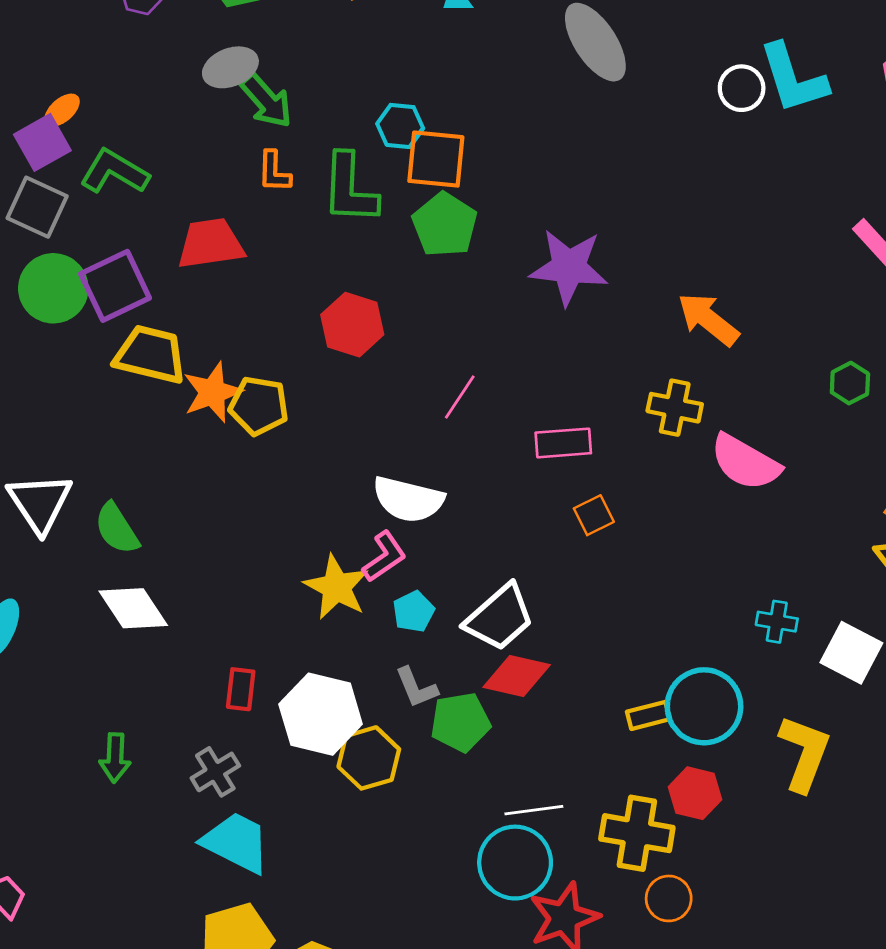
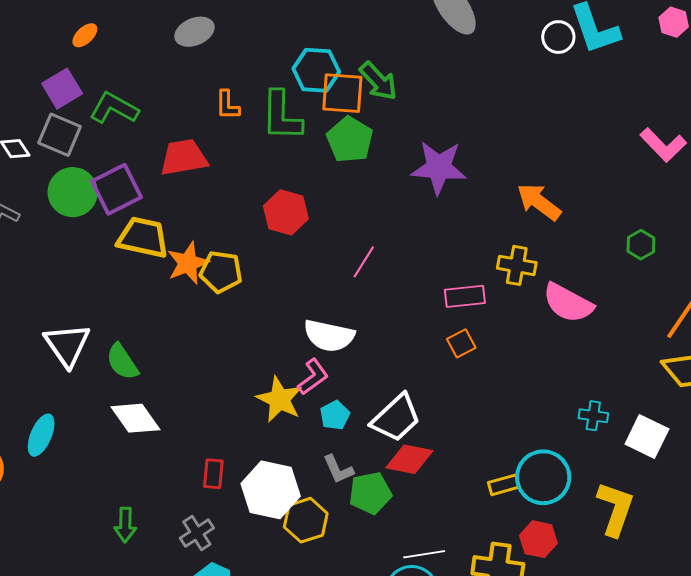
green arrow: (266, 100) -> (378, 81), moved
orange ellipse: (62, 110) -> (85, 35), moved
cyan hexagon: (400, 126) -> (316, 70), size x1.4
pink rectangle: (563, 443) -> (465, 296), moved

